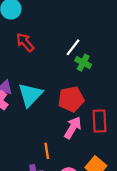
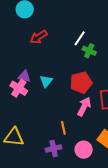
red arrow: (25, 42) -> (39, 37), turned -78
cyan triangle: (30, 95) -> (46, 81), size x0.6

